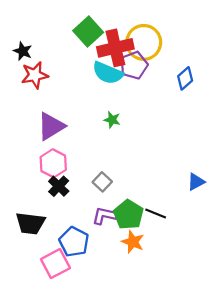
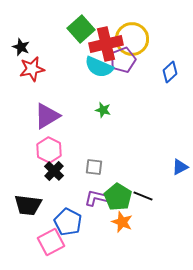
gray square: (102, 182) -> (94, 167), turned -36

